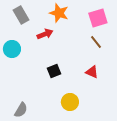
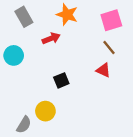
red triangle: (92, 72) -> (103, 70), moved
yellow circle: (70, 102) -> (45, 111), moved

